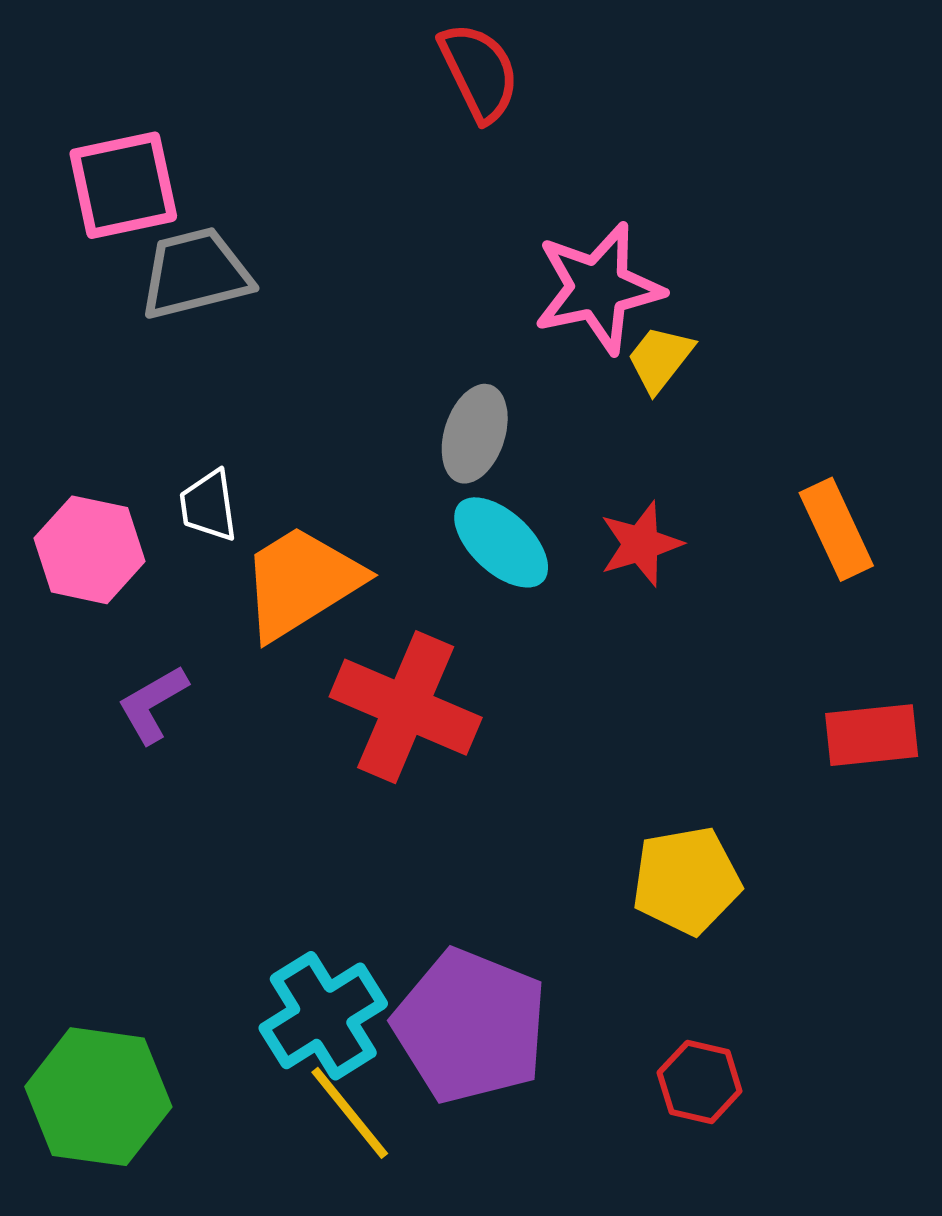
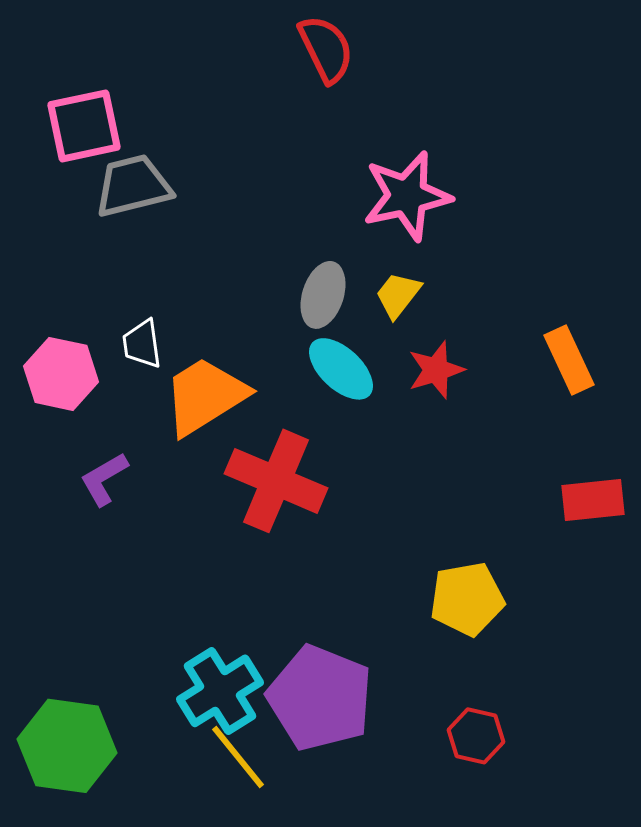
yellow trapezoid: (660, 359) -> (398, 295), moved

